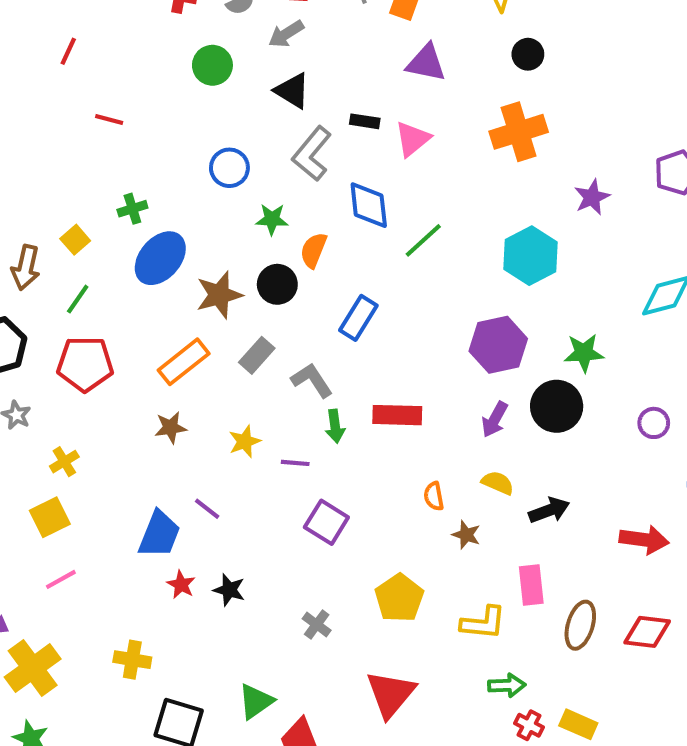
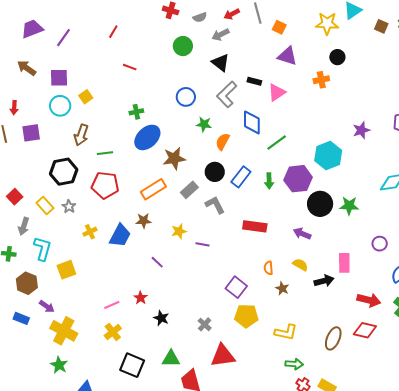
orange cross: (519, 132) -> (321, 80), moved, size x0.6
yellow square: (75, 240) -> (86, 97), moved
black circle: (277, 284) -> (215, 172), moved
green line: (78, 299) -> (105, 153), turned 42
purple hexagon: (498, 345) -> (298, 179), moved
black circle: (557, 406) -> (320, 204), moved
purple arrow: (495, 419) -> (302, 234), turned 78
green arrow: (335, 426) -> (269, 181), moved
yellow square: (50, 517) -> (66, 270), moved
purple square: (326, 522) -> (236, 287), moved
blue trapezoid: (159, 534) -> (120, 236), moved
pink line: (61, 579) -> (112, 305), moved
pink rectangle: (531, 585) -> (344, 263), moved
black star: (229, 590) -> (161, 318), moved
yellow pentagon: (399, 598) -> (246, 316), turned 30
red diamond: (647, 632) -> (365, 330), moved
yellow cross: (132, 660) -> (113, 332), turned 36
yellow cross: (33, 668) -> (64, 331), turned -32
red triangle: (391, 694) -> (223, 356), moved, turned 36
green triangle: (256, 701) -> (171, 359), turned 30

